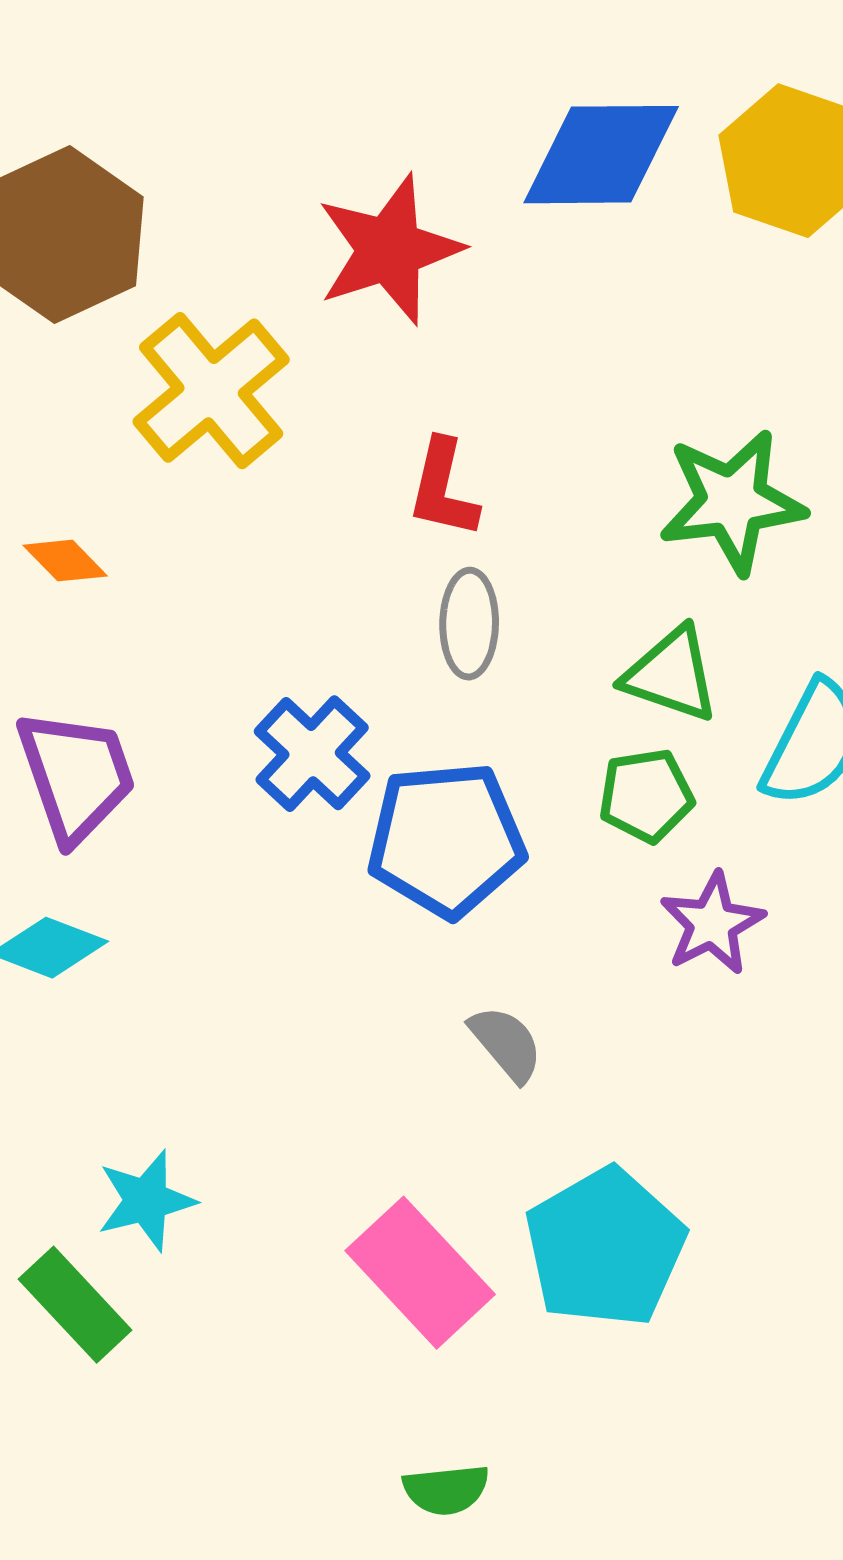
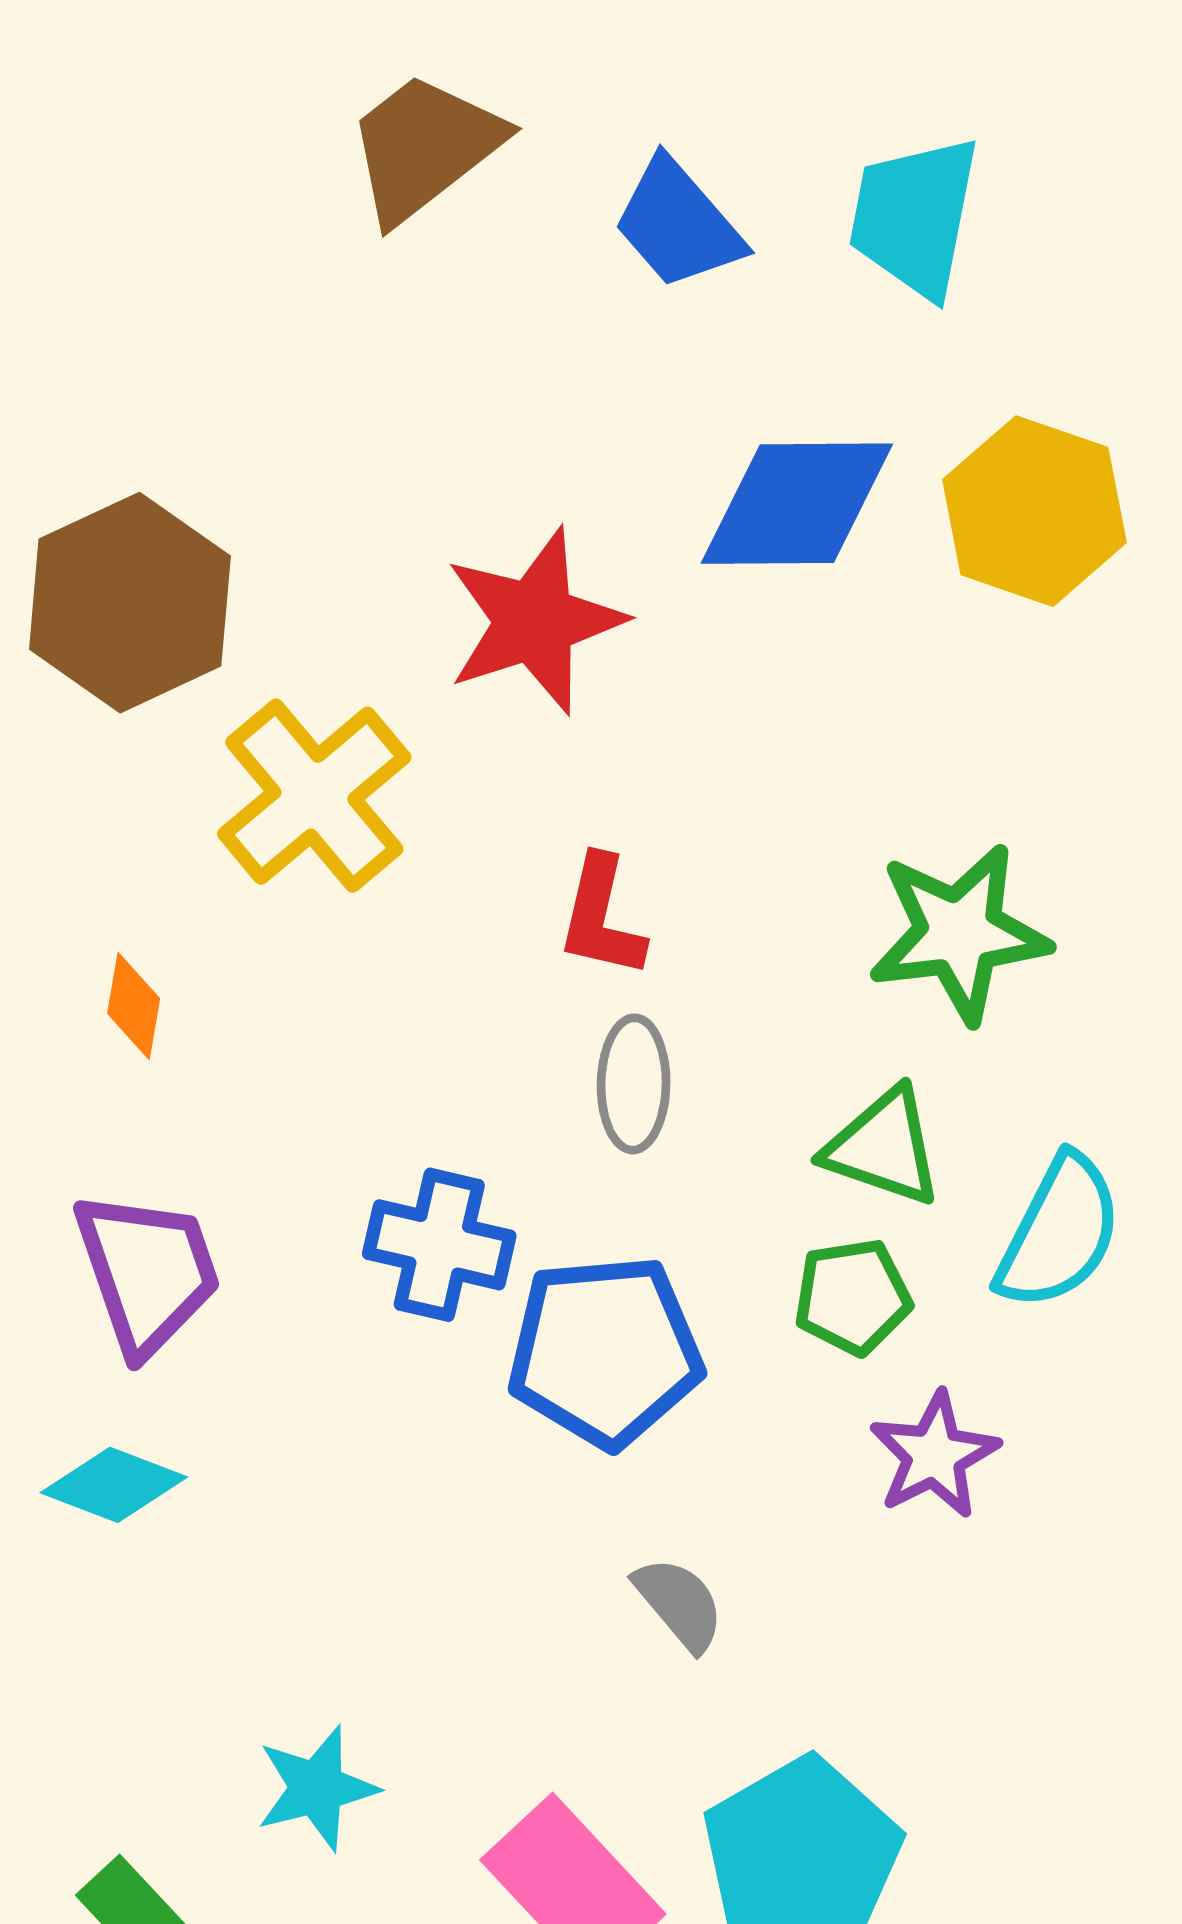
orange diamond: (65, 561) -> (134, 1006), turned 54
blue cross: (312, 754) -> (439, 1245), turned -30
cyan star: (146, 1201) -> (317, 1788), moved

